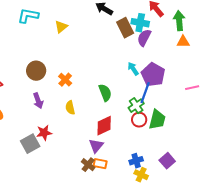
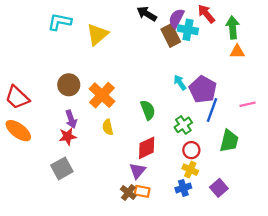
yellow triangle: (61, 27) -> (97, 34), size x1.5
purple semicircle: (144, 38) -> (176, 18), moved
orange cross: (65, 80) -> (102, 95), size x1.6
blue line: (145, 93) -> (212, 110), moved
red circle: (139, 120) -> (191, 150), moved
green trapezoid: (157, 120) -> (229, 141), moved
red star: (44, 133) -> (68, 136), moved
yellow cross: (141, 175) -> (190, 170), moved

